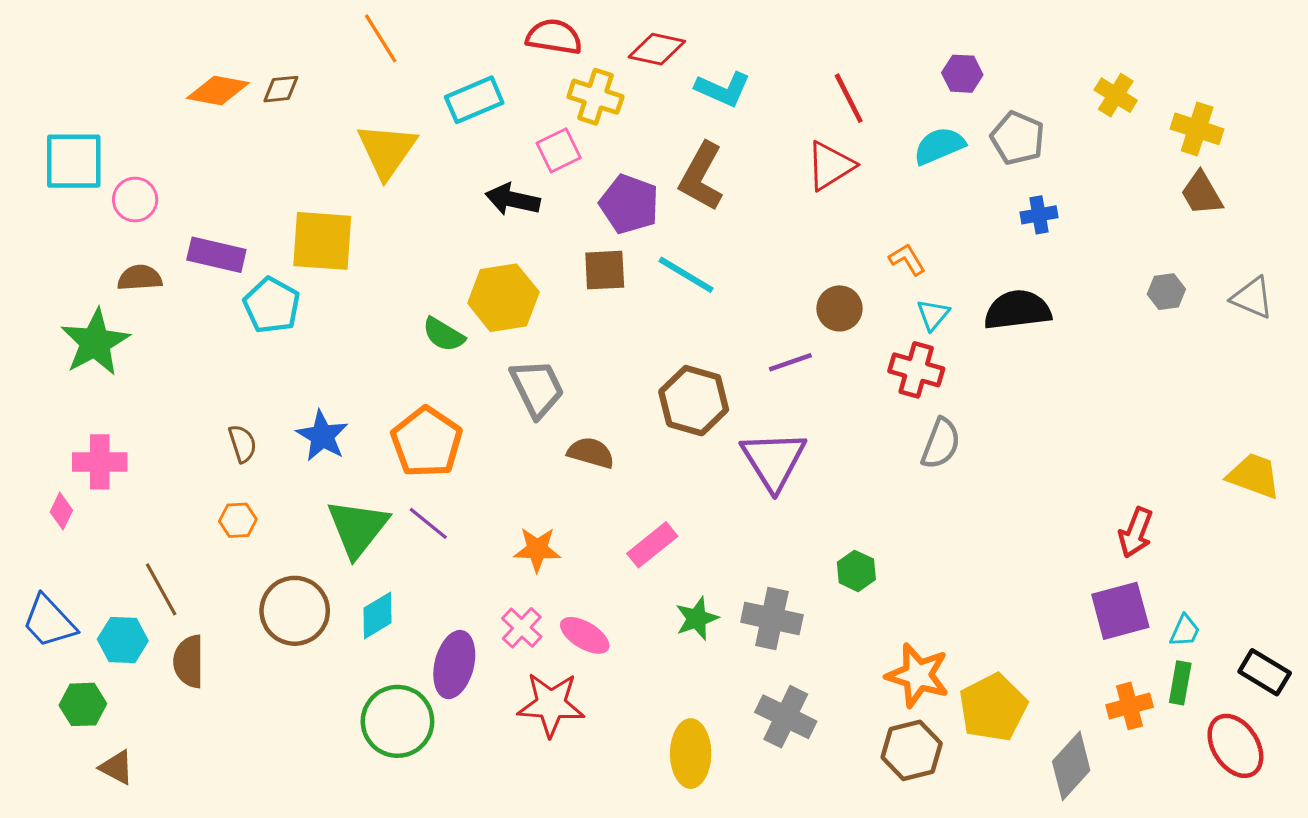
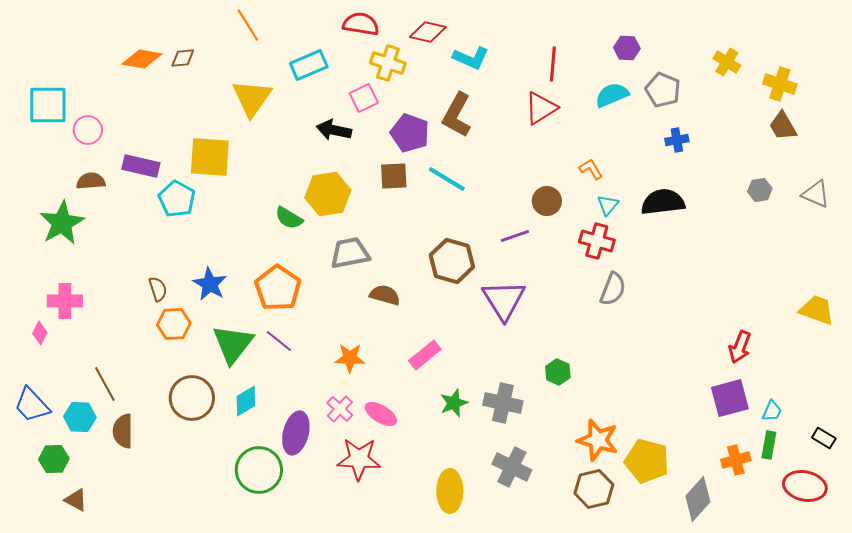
red line: (849, 98) -> (553, 64), turned 32
gray trapezoid: (537, 388) -> (350, 253), turned -75
orange hexagon: (238, 520) -> (174, 324), moved, size x1.4
black rectangle: (1265, 672) -> (824, 438), size x0.7
yellow pentagon: (993, 707) -> (647, 461), turned -30
red ellipse: (1235, 746) -> (805, 486), turned -45

